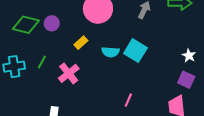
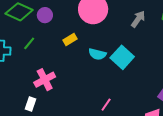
green line: (42, 62) -> (29, 43), moved
pink cross: (69, 73) -> (45, 80), moved

